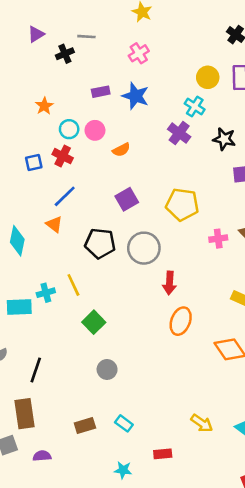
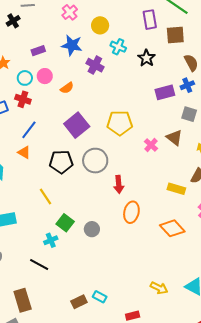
yellow circle: (208, 77) -> (100, 25), moved
purple rectangle: (101, 92) -> (38, 51), moved
purple cross: (179, 133) -> (95, 65), moved
black star: (224, 139) -> (146, 58), moved, turned 30
purple square: (127, 199) -> (77, 125), size x1.4
pink cross: (218, 239) -> (151, 145), turned -32
cyan cross: (46, 293) -> (51, 240), moved
gray circle: (107, 369) -> (92, 229), moved
black line: (36, 370) -> (39, 264), moved, turned -72
brown rectangle: (85, 425) -> (79, 302), moved

